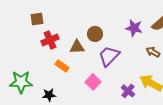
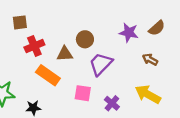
orange rectangle: (62, 66) -> (48, 75), size x1.5
pink square: (93, 82) -> (83, 93), turned -35
purple cross: (128, 91) -> (112, 103), moved

